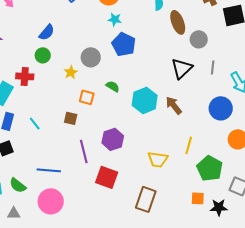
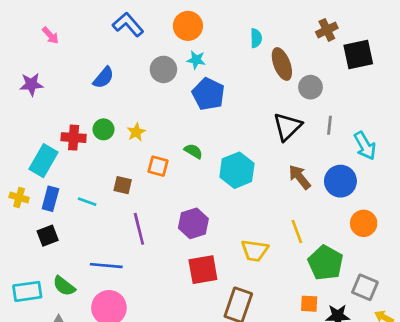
green circle: (43, 55) -> (104, 129), moved
gray circle: (91, 57) -> (163, 69), moved
brown arrow: (174, 105) -> (300, 177), moved
brown square: (71, 118) -> (123, 185), moved
cyan line: (35, 123) -> (87, 202), turned -32
yellow line: (189, 145) -> (297, 232), turned -36
purple line: (84, 151) -> (139, 229), moved
red square: (107, 177) -> (203, 270), moved, turned -30

